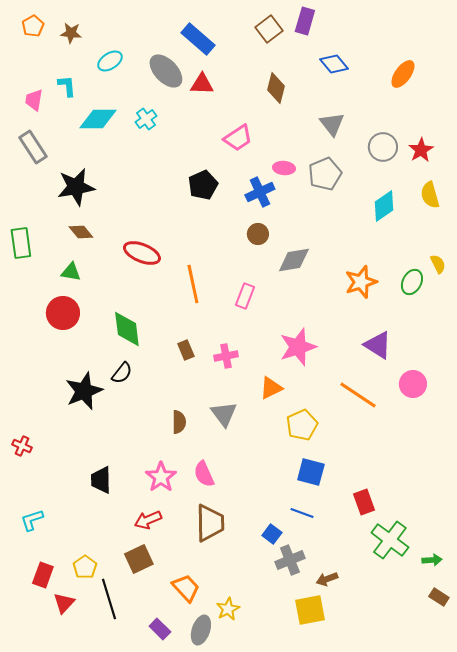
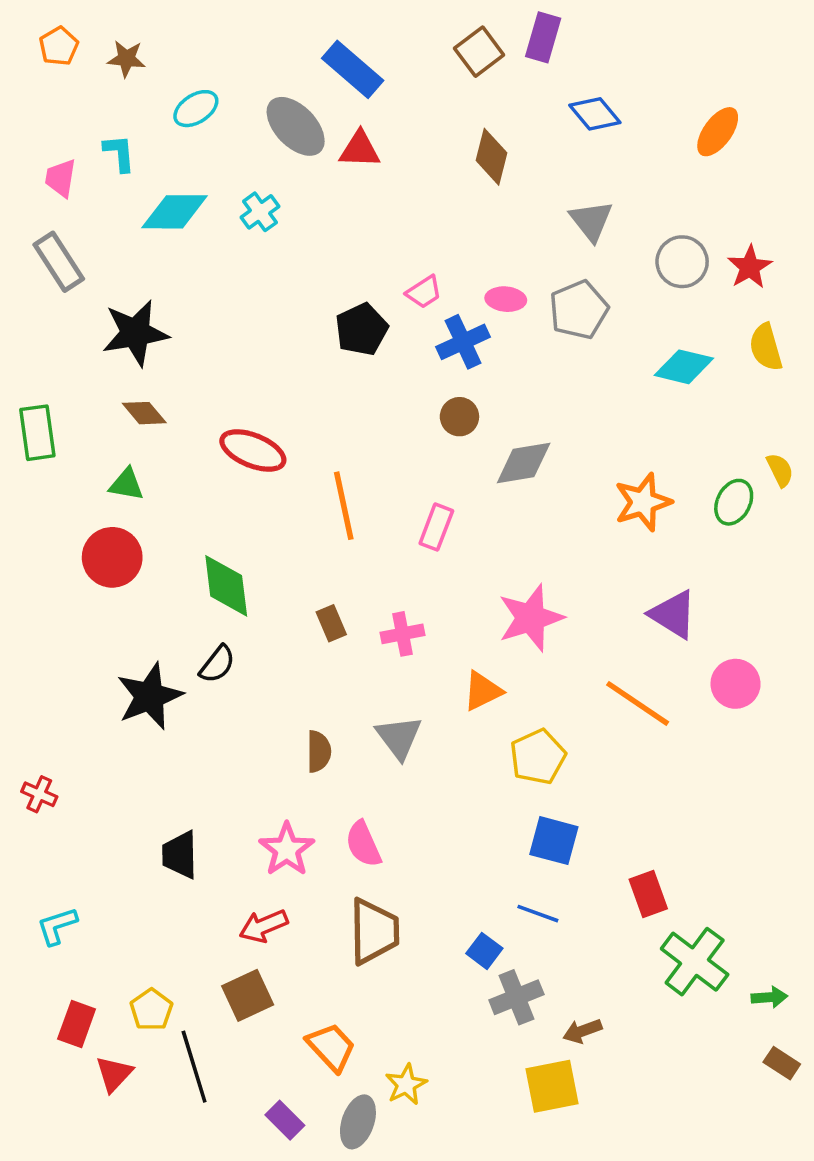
pink trapezoid: (238, 138) -> (424, 292), moved, size x0.7
cyan diamond: (384, 206) -> (684, 367), turned 48

